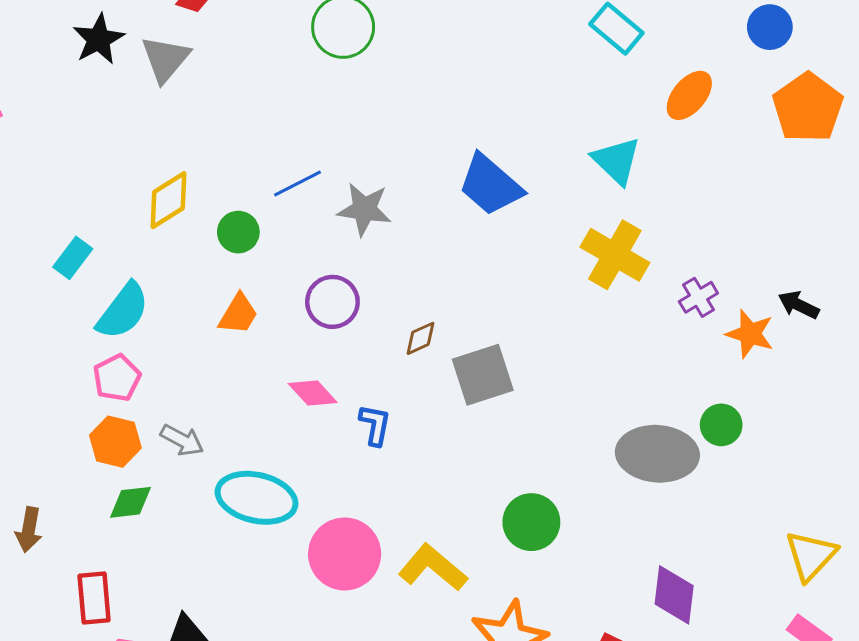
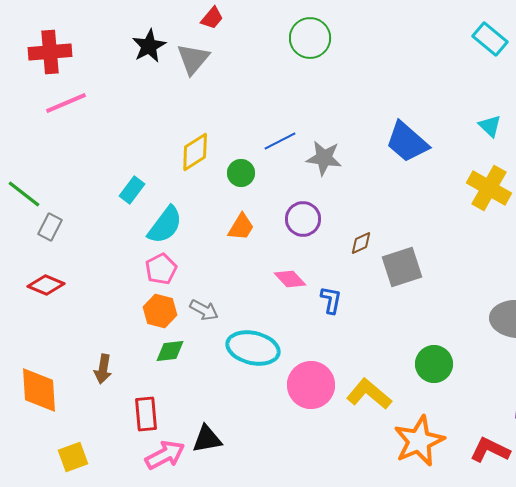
cyan triangle: (616, 161) -> (490, 126), size x0.7

